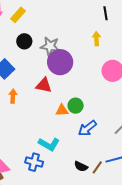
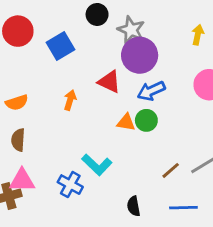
orange arrow: (13, 96) -> (70, 100), moved
blue arrow: (87, 128) -> (151, 91), moved
black semicircle: (81, 166) -> (134, 206), turned 40
brown line: (97, 167) -> (171, 170), moved

